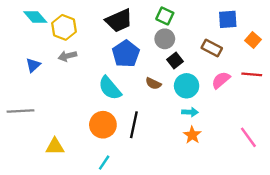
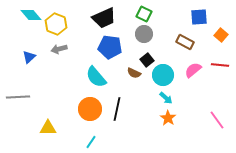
blue pentagon: (126, 54) -> (110, 47), turned -30
black square: (175, 61) -> (147, 60), moved
cyan arrow: (190, 112) -> (166, 98), turned 40

